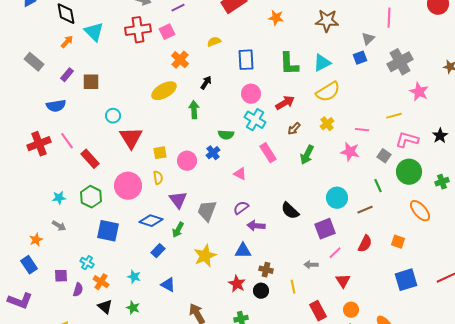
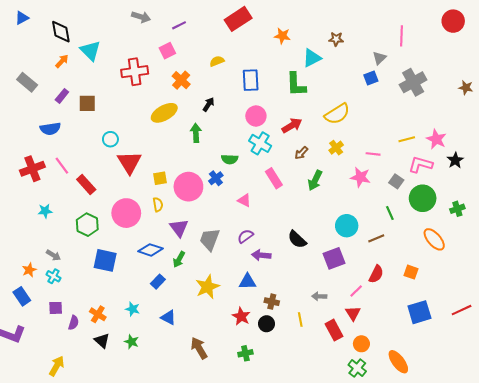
brown star: (327, 21) -> (336, 39), size x0.6
red cross: (138, 30) -> (135, 72), moved
cyan triangle: (322, 63) -> (312, 58), moved
pink star: (419, 92) -> (436, 139), moved
pink circle: (187, 161) -> (188, 187), size x1.4
cyan star: (59, 198) -> (45, 211), moved
pink line: (335, 253) -> (356, 291), moved
cyan cross: (87, 263) -> (53, 276), moved
red rectangle: (318, 311) -> (334, 330), moved

